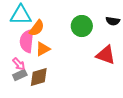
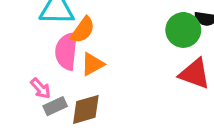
green circle: (82, 26) -> (183, 30), moved
pink arrow: (19, 64) -> (41, 88), moved

